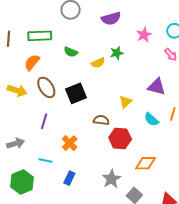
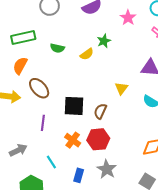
black square: (76, 93) -> (74, 106), moved, turned 35
brown semicircle: (101, 120) -> (100, 111), turned -63
red hexagon: (120, 138) -> (98, 139), moved
cyan line: (45, 161) -> (51, 162), turned 56
gray star: (111, 179) -> (107, 169), moved

